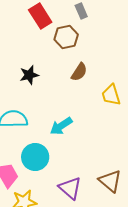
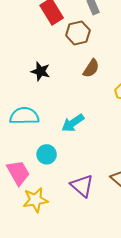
black star: (29, 75) -> (40, 71), turned 30
cyan circle: (35, 157) -> (47, 154), size x0.7

